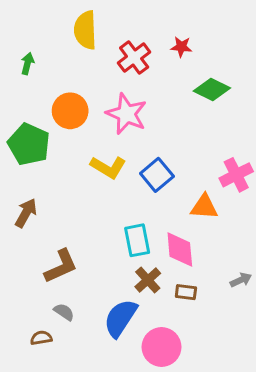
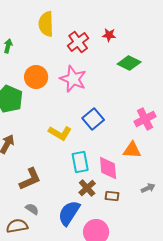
yellow L-shape: (108, 167) -> (60, 133), moved
orange triangle: (204, 207) -> (132, 150), moved
brown semicircle: (41, 338) -> (17, 226), size x1.5

